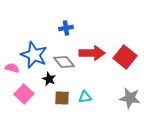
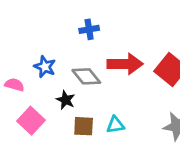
blue star: (34, 55) -> (45, 67), size x0.6

